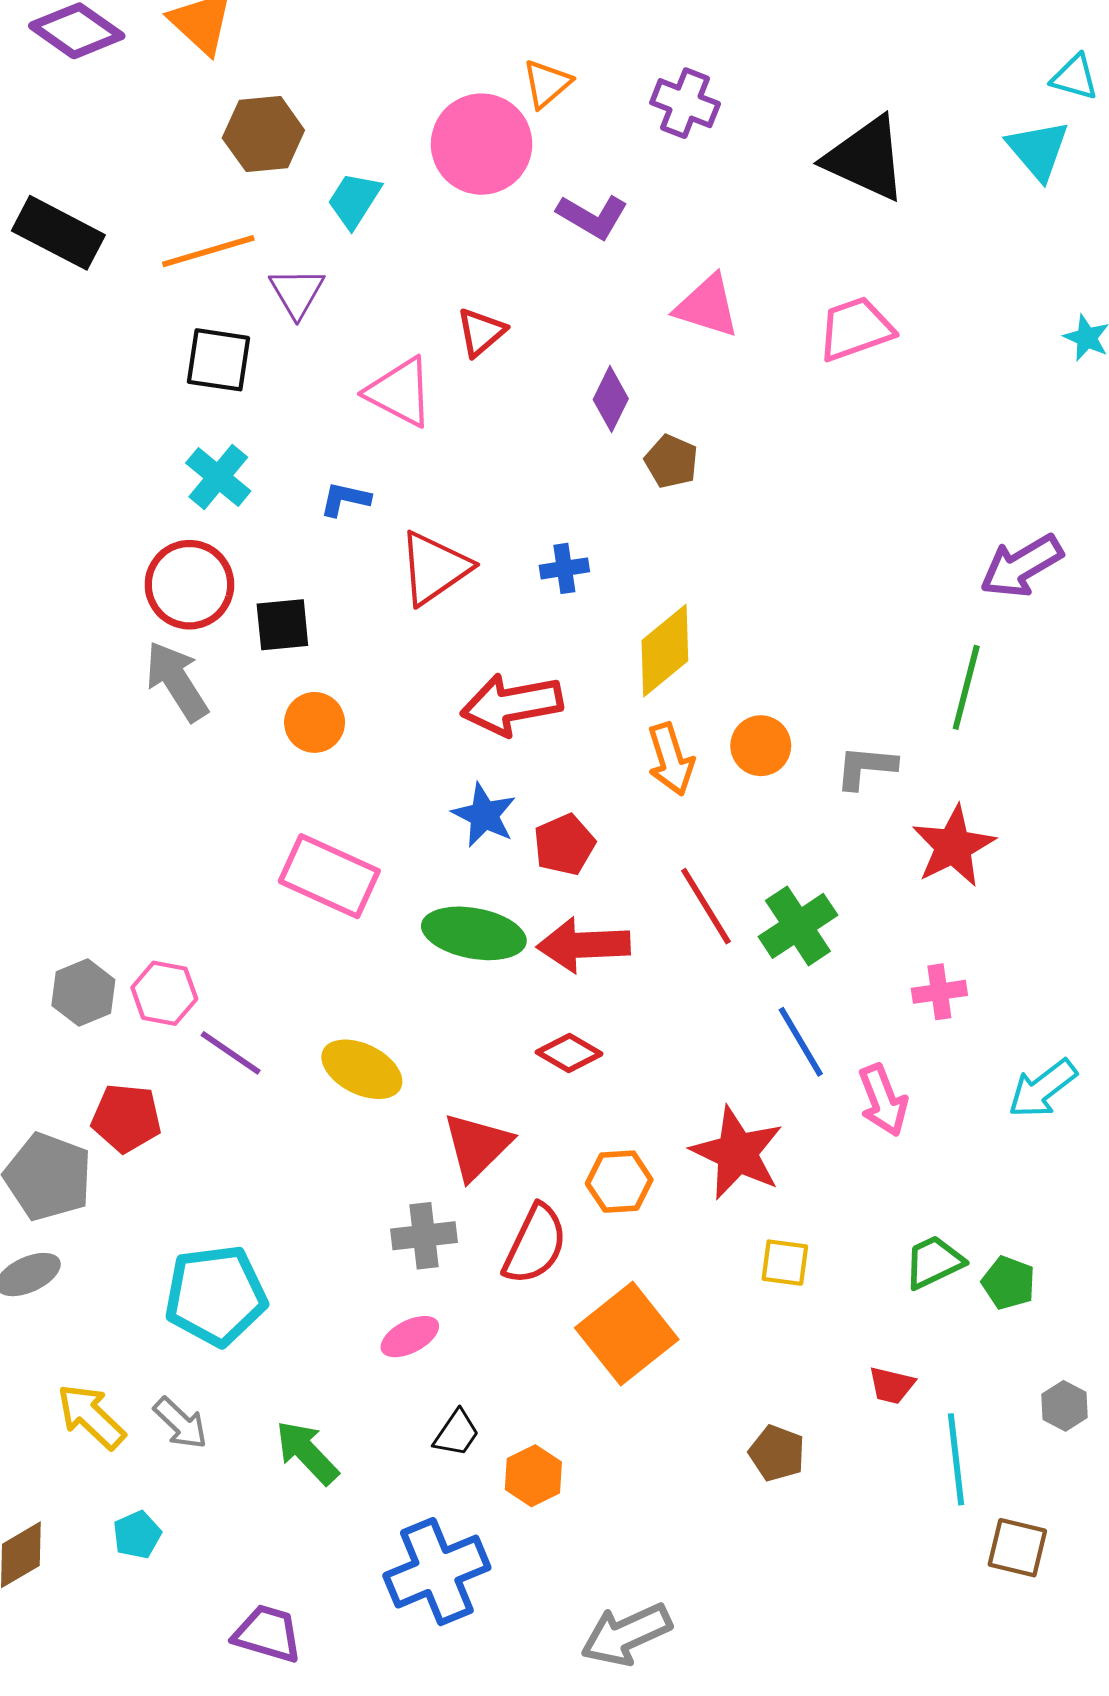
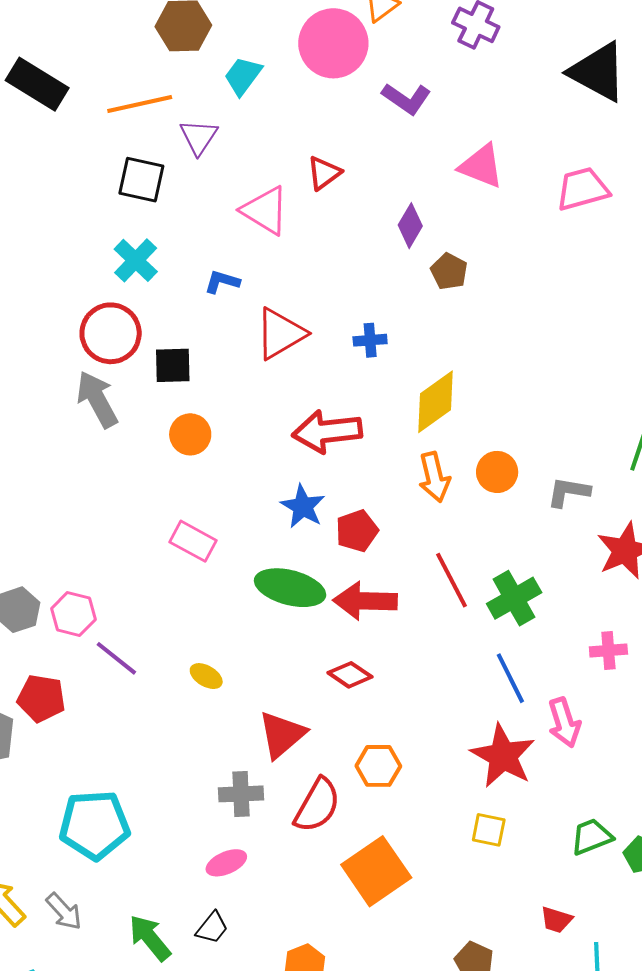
pink rectangle: (329, 876) -> (193, 541), size x0.7
yellow ellipse: (362, 1069) -> (206, 676), size x0.6
red star: (737, 1153) -> (503, 756), moved
black trapezoid: (456, 1433) -> (212, 928), moved

